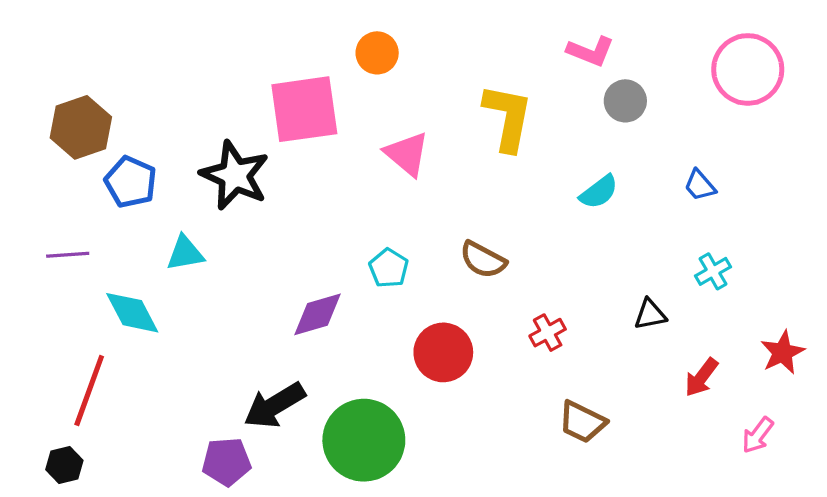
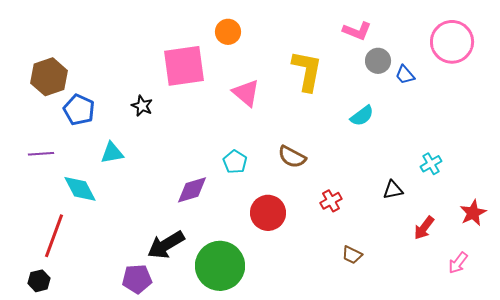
black star: (235, 175) -> (142, 106), size x0.5
blue trapezoid: (700, 185) -> (405, 75), moved
brown trapezoid: (582, 422) -> (352, 255), size x0.7

